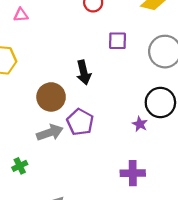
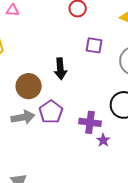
purple star: (140, 124) -> (103, 140), moved
purple cross: (133, 173) -> (90, 122), moved

